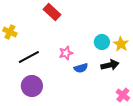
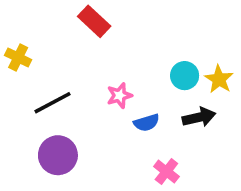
pink cross: (123, 95) -> (166, 171), moved

